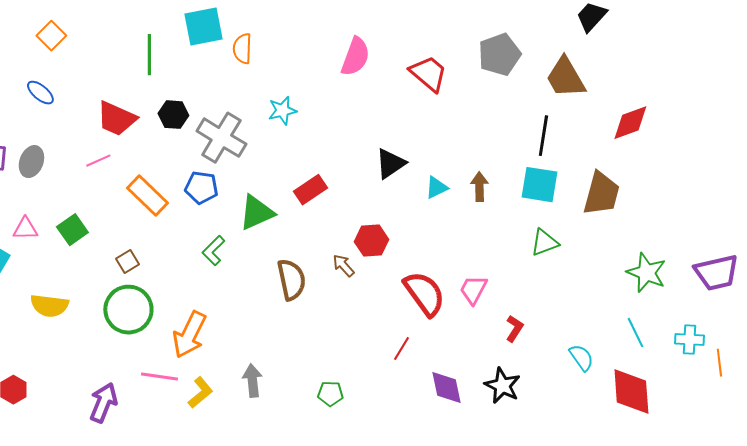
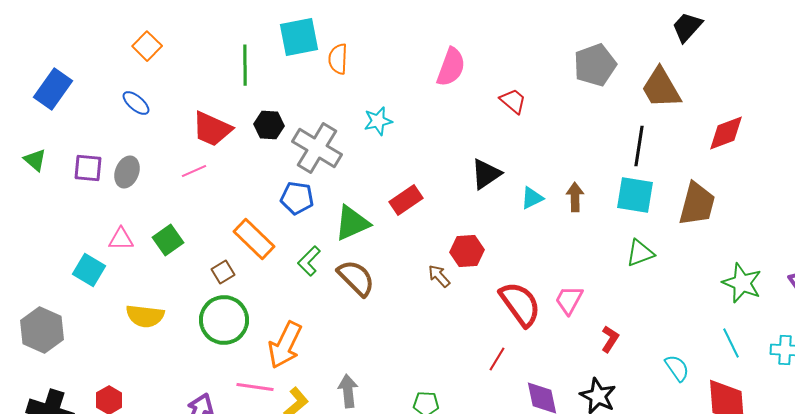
red trapezoid: (428, 74) -> (513, 101), moved, size x0.7
orange rectangle: (147, 196) -> (254, 239), moved
brown semicircle: (291, 280) -> (356, 278), moved, turned -33

